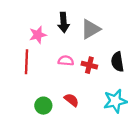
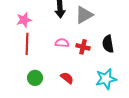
pink star: (38, 35) -> (24, 20), moved
green circle: (43, 106) -> (35, 78), moved

